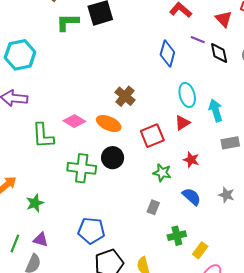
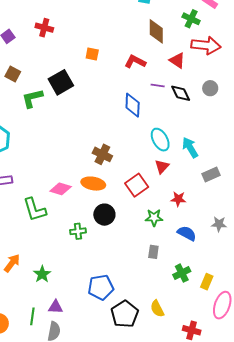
green cross: (82, 168) -> (78, 231), size x0.6

